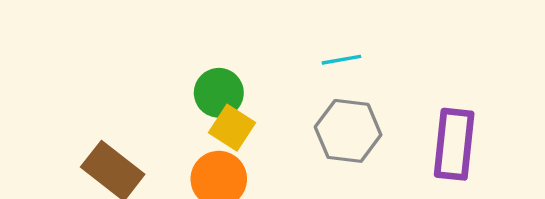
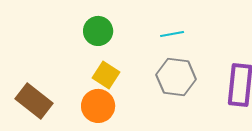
green circle: (219, 93) -> (98, 31), moved

